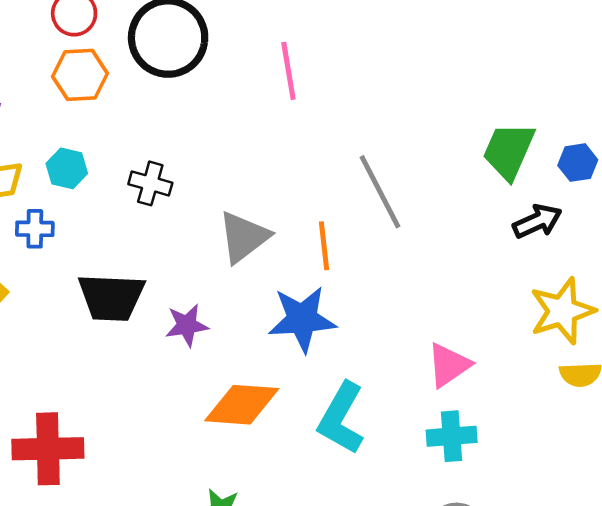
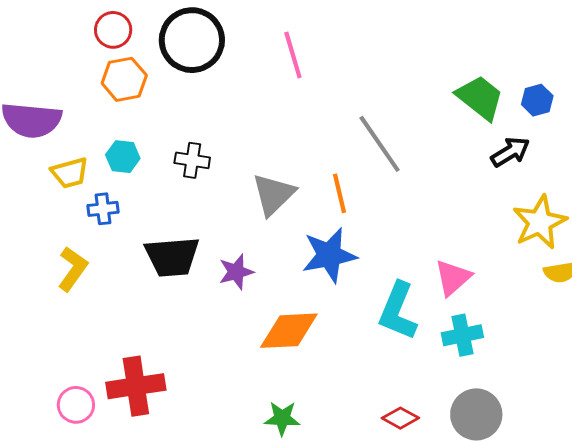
green trapezoid: (509, 151) -> (480, 98), turned 112
cyan L-shape: (341, 418) -> (398, 311), moved

